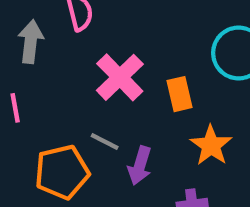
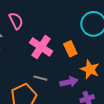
purple arrow: (140, 166) -> (69, 82), moved, turned -108

